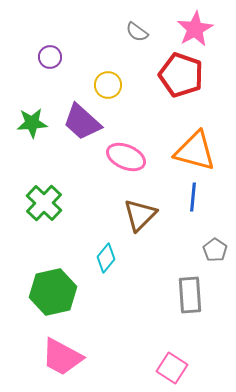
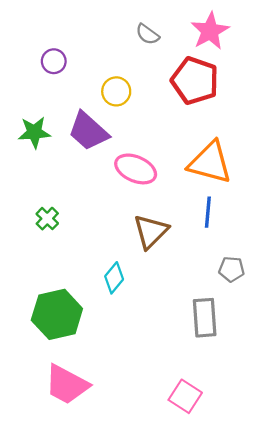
green cross: (44, 203) -> (47, 219), size x0.6
gray pentagon: (215, 250) -> (232, 269), turned -30

